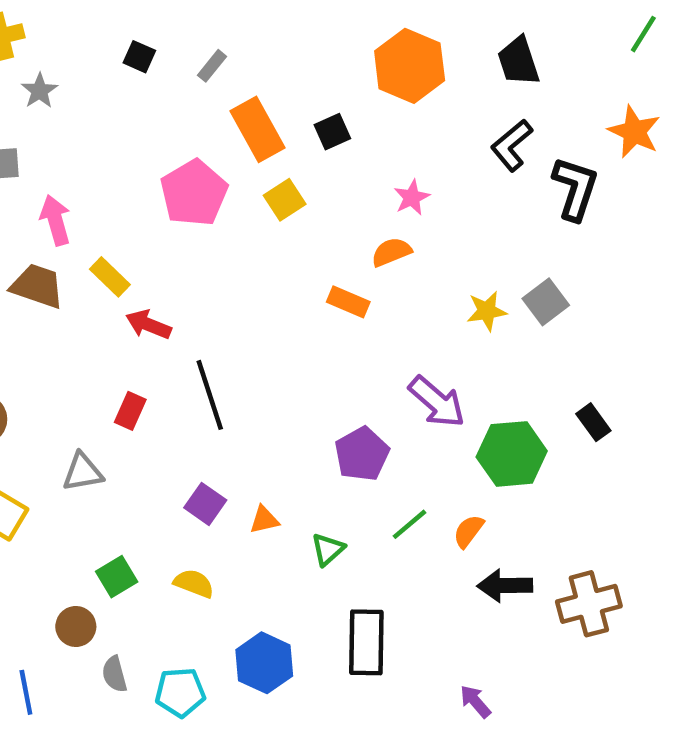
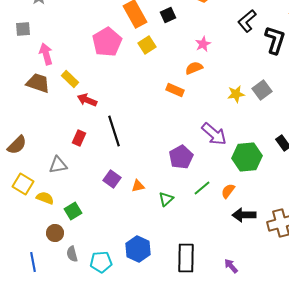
yellow semicircle: (194, 583) -> (45, 198), moved
black rectangle: (366, 642) -> (186, 258), moved

